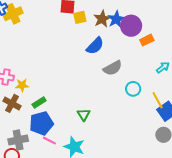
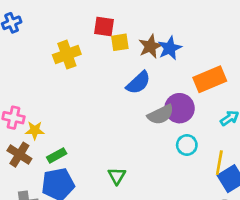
yellow cross: (13, 14) -> (67, 55), moved
purple circle: (131, 26) -> (180, 108), moved
orange rectangle: (147, 40) -> (210, 79), size x1.6
yellow line: (158, 100) -> (219, 163), turned 36

